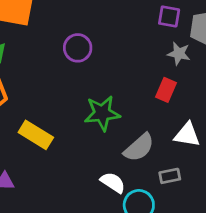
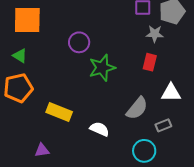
green star: (102, 113) -> (102, 68), moved
white semicircle: (113, 183) -> (99, 129), moved

